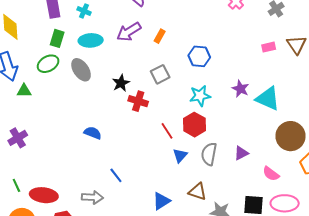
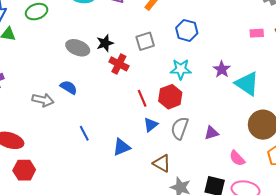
gray ellipse: (81, 70) -> (78, 48), moved, turned -45
gray arrow: (92, 197) -> (43, 100), moved
blue triangle: (161, 201) -> (122, 147), moved

